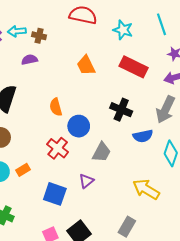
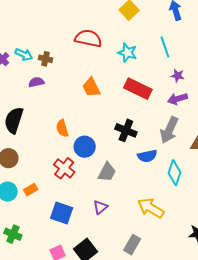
cyan arrow: (17, 31) -> (24, 54), turned -150
purple triangle: (86, 181) -> (100, 207), moved

